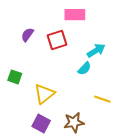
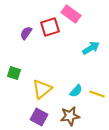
pink rectangle: (75, 15) -> (71, 14), turned 36
red square: (57, 40) -> (50, 27), moved
cyan semicircle: (84, 68) -> (76, 91), moved

